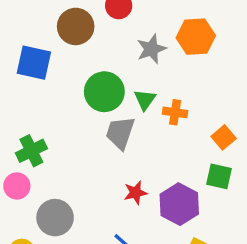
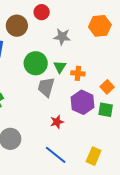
orange hexagon: (196, 37) -> (100, 26), moved
gray star: (151, 49) -> (62, 37), turned 30
purple hexagon: (179, 204) -> (82, 102), moved

